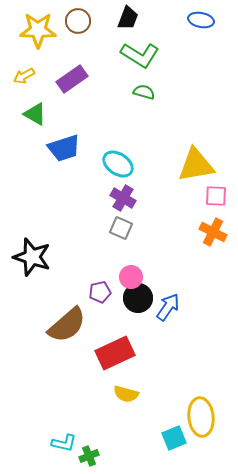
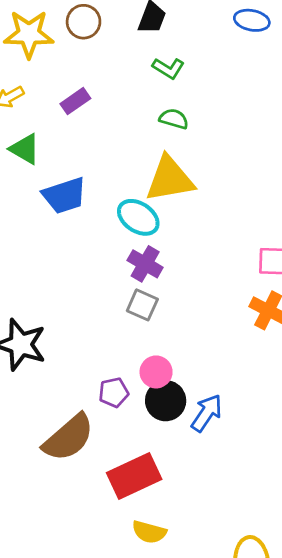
green L-shape: (140, 55) -> (168, 68), size x0.6
purple rectangle: (72, 79) -> (75, 101), size x0.7
yellow triangle: (196, 165) -> (170, 179), moved

